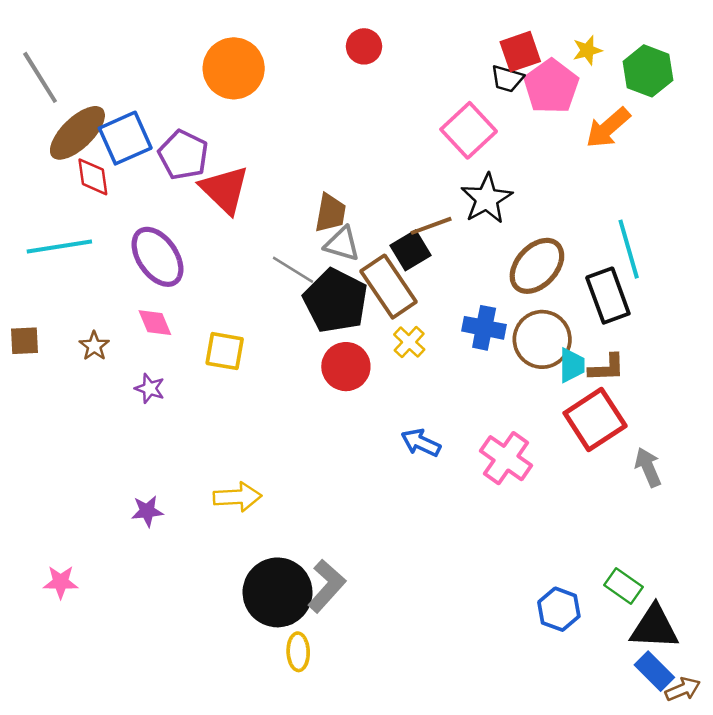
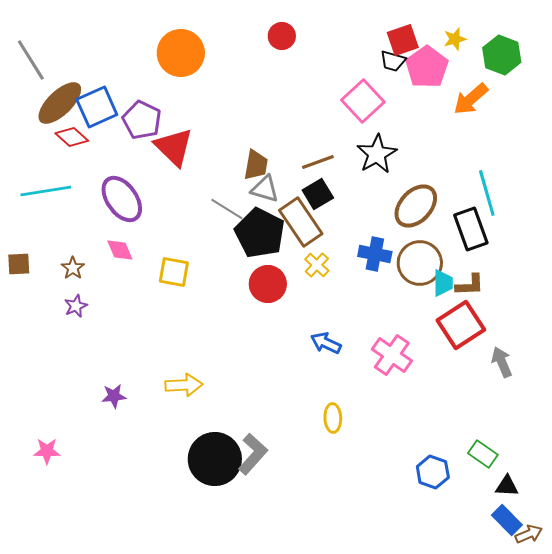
red diamond: (93, 177) -> (72, 137), turned -40
brown line: (431, 226) -> (318, 162), moved
purple star: (150, 388) -> (76, 306), moved, turned 30
black triangle: (654, 627) -> (507, 486), size x0.6
yellow ellipse: (298, 652) -> (333, 418), moved

